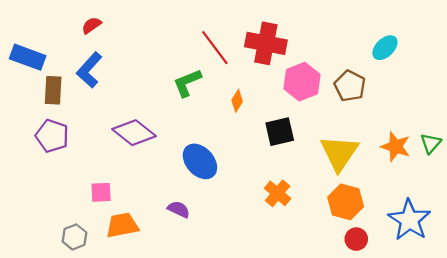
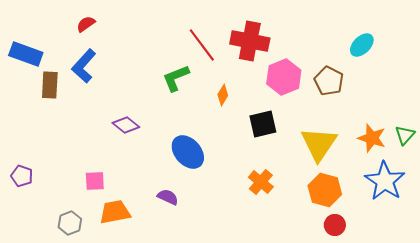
purple diamond: (134, 133) -> (126, 125), size x0.7
purple pentagon: (52, 136) -> (22, 176), moved, size x0.7
blue star: (409, 220) -> (385, 181), moved

